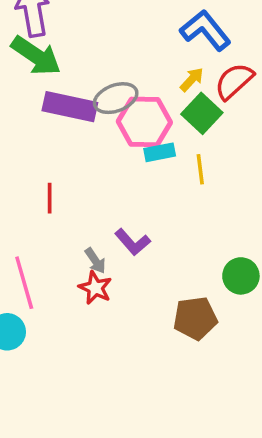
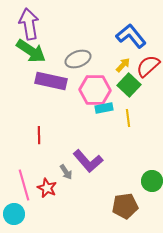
gray ellipse: (116, 98) -> (78, 59), moved
purple L-shape: (133, 242) -> (88, 161), size x1.4
red star: (95, 288) -> (47, 188), moved

